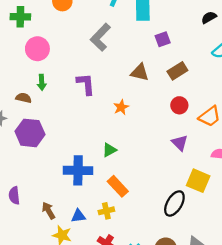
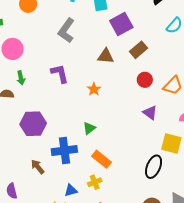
purple square: (163, 39) -> (121, 24), size x1.6
purple hexagon: (30, 133) -> (33, 124), moved
purple semicircle: (14, 195) -> (12, 191), moved
brown arrow: (48, 211) -> (38, 167), moved

